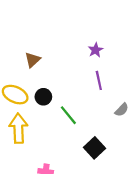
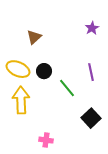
purple line: (99, 80) -> (91, 72), moved

